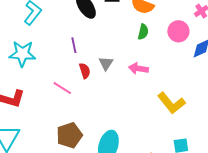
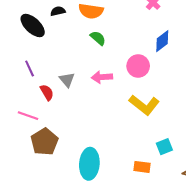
pink circle: (178, 31) -> (138, 66), moved
green semicircle: (143, 32) -> (98, 38), turned -49
brown pentagon: (69, 135) -> (44, 142), moved

